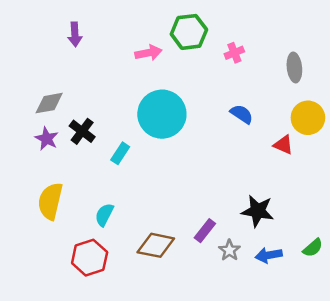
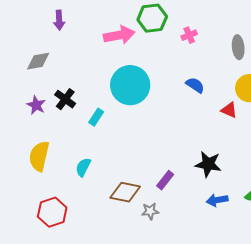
pink arrow: (148, 53) -> (119, 35), size x1.4
gray diamond: (49, 103) -> (38, 61), moved
gray star: (229, 250) -> (150, 211), moved, turned 30
red hexagon: (90, 258) -> (52, 212), moved

